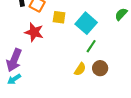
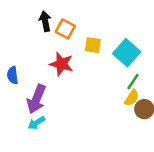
yellow semicircle: (80, 69) -> (132, 98), moved

